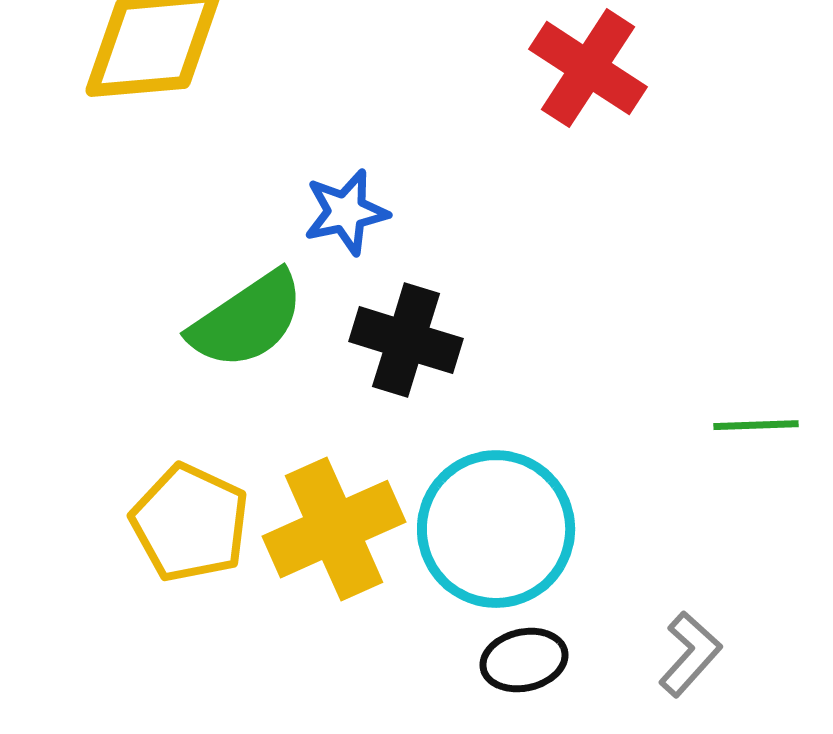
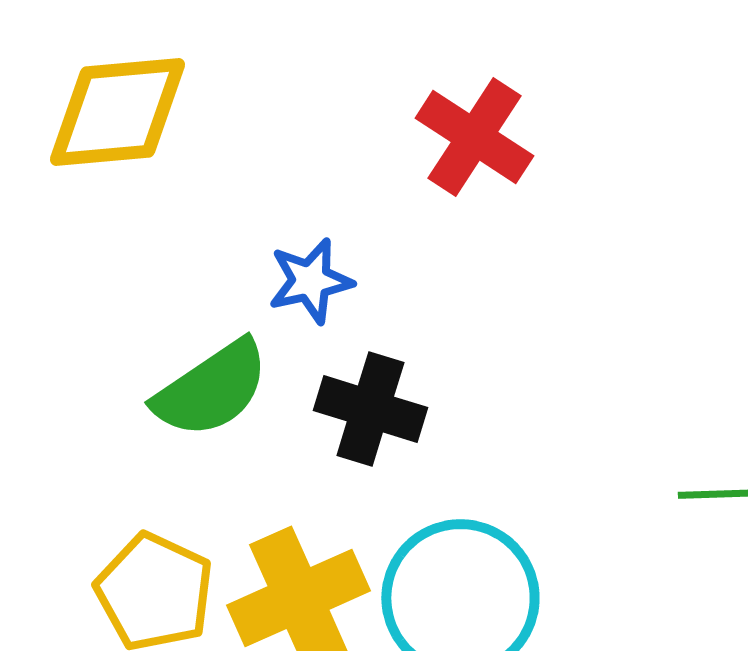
red cross: (588, 68) -> (474, 137), moved

